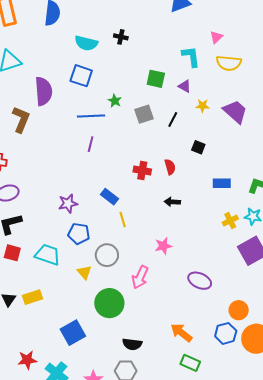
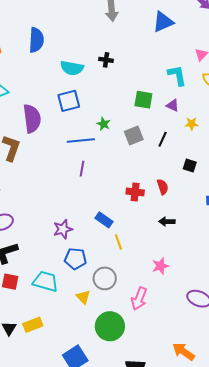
blue square: (81, 76) -> (69, 101), turned -30

